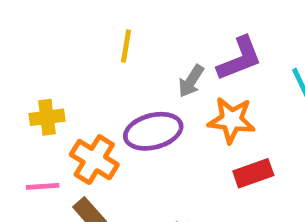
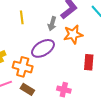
red rectangle: (253, 173) -> (89, 62), moved, turned -49

